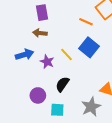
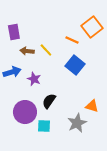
purple rectangle: (42, 13) -> (14, 32), moved
yellow line: (67, 55) -> (46, 50), moved
purple circle: (38, 95) -> (25, 112), size x1.5

